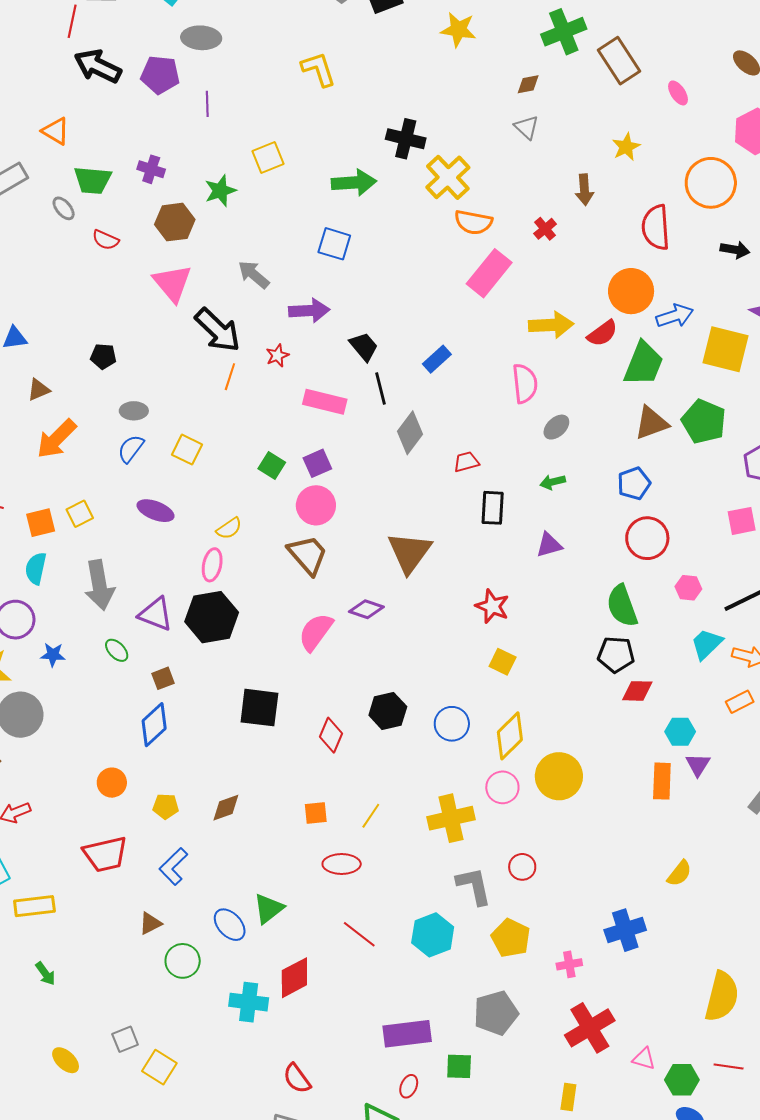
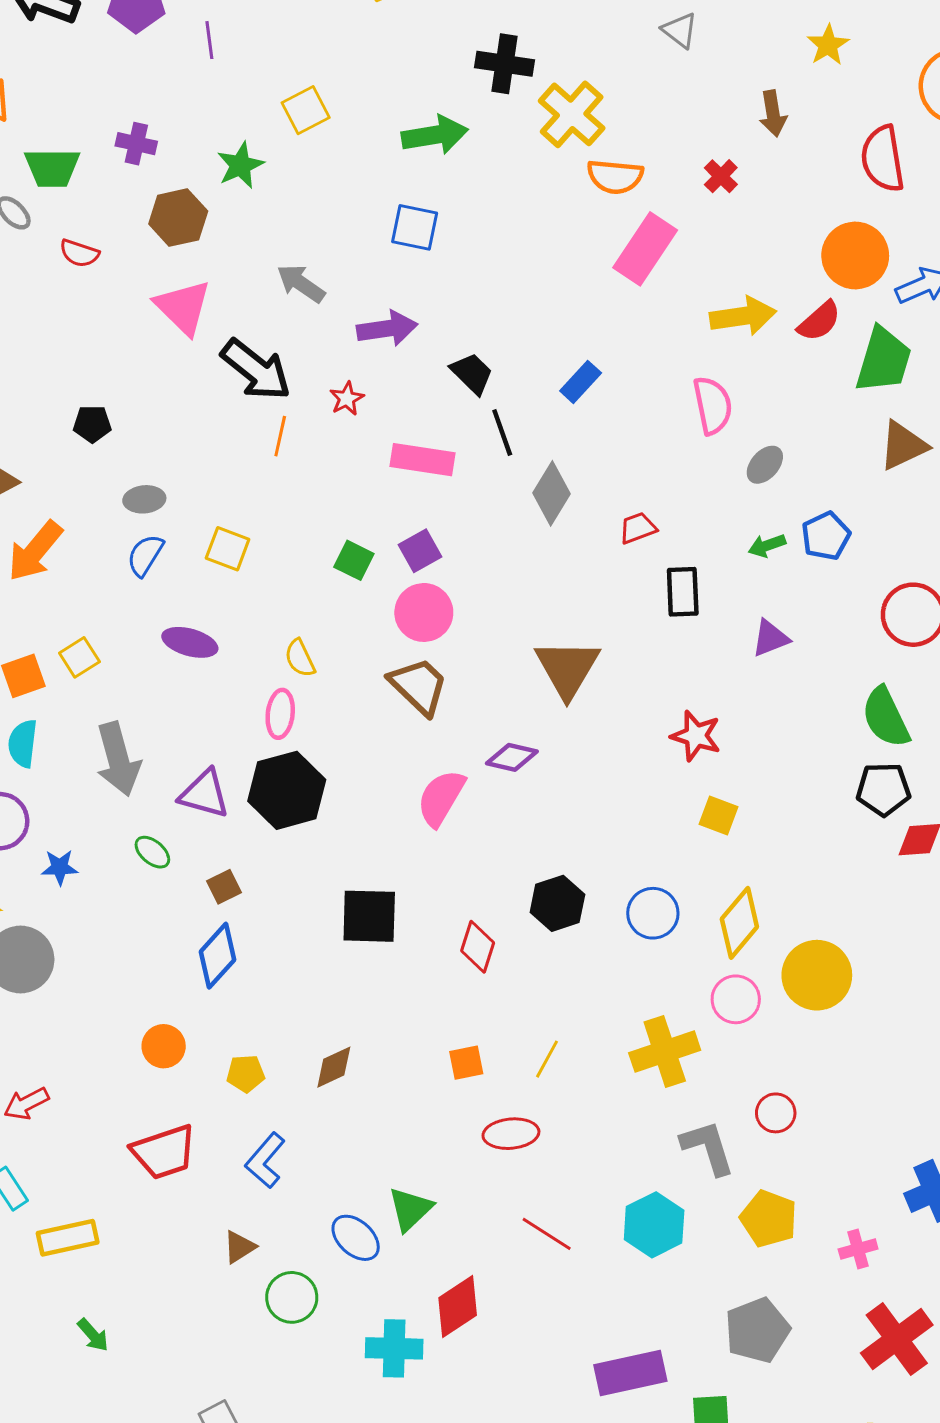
blue pentagon: (634, 483) -> (826, 536), moved
yellow semicircle: (229, 528) -> (300, 658), turned 104

